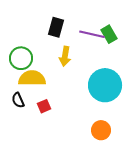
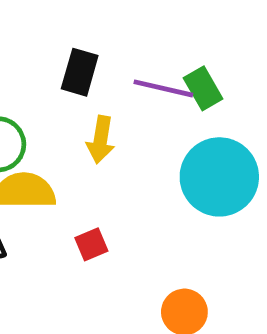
cyan circle: (105, 85) -> (219, 177), moved
red square: (44, 106) -> (91, 244), moved

